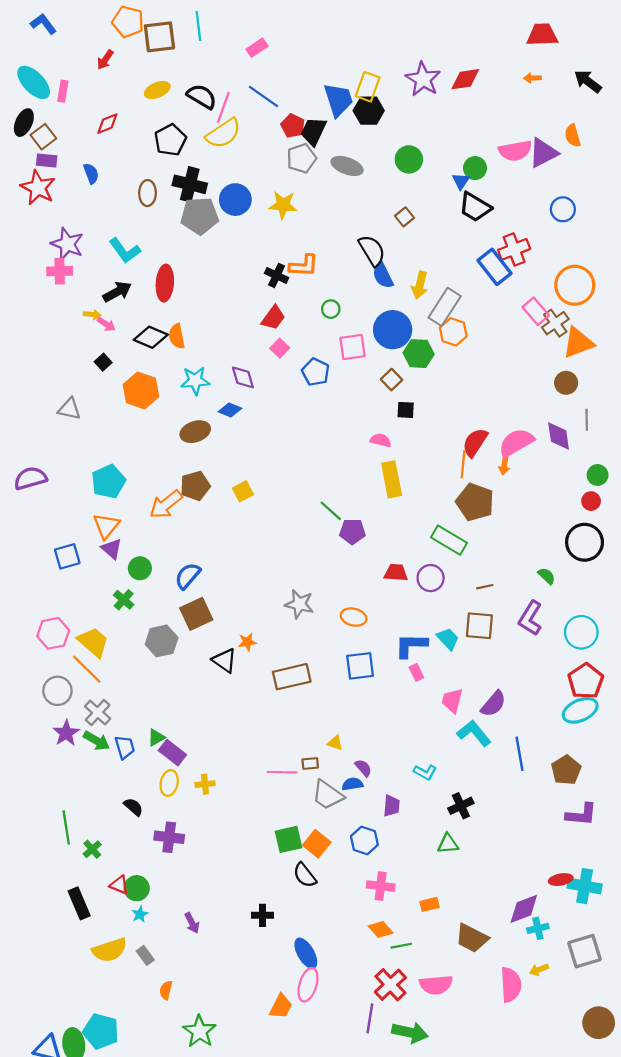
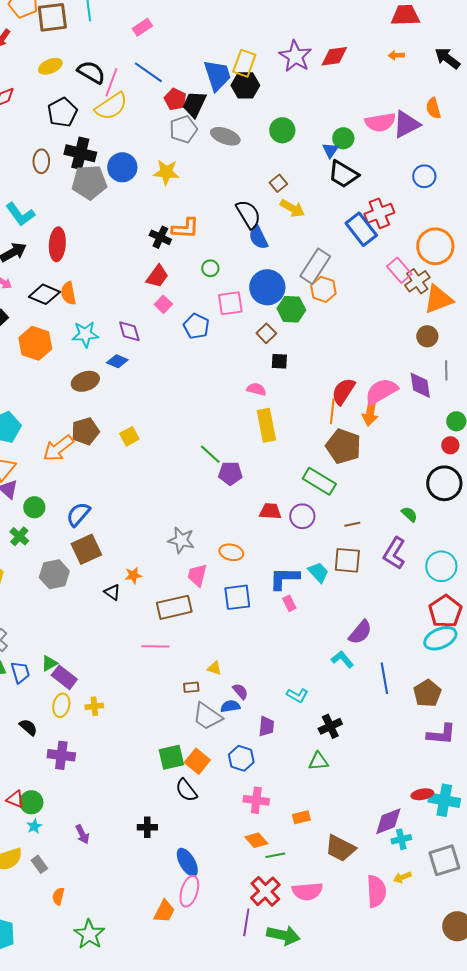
yellow arrow: (420, 285) -> (292, 208), moved, turned -75
orange arrow: (504, 465) -> (370, 412), size x1.5
black triangle: (224, 660) -> (112, 592), size x0.7
pink trapezoid: (452, 701) -> (197, 575), moved
cyan L-shape: (474, 733) -> (342, 659), size x0.7
pink line: (282, 772) -> (155, 646), moved

